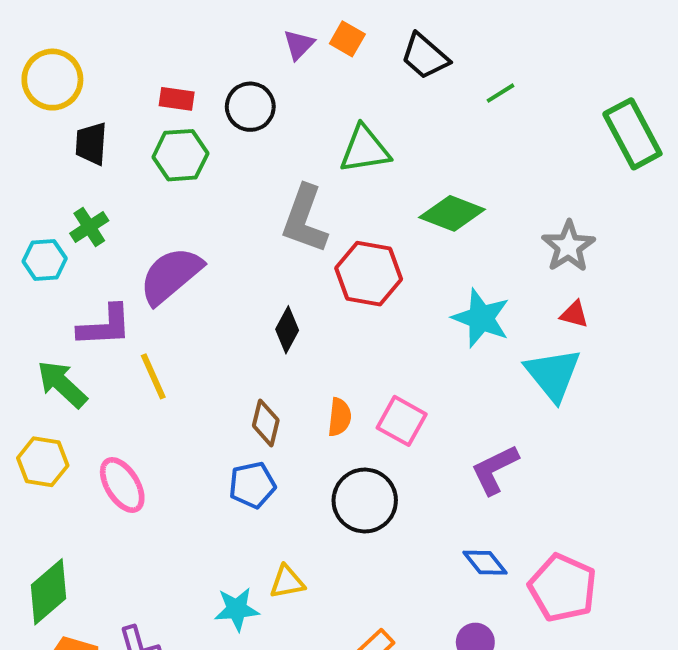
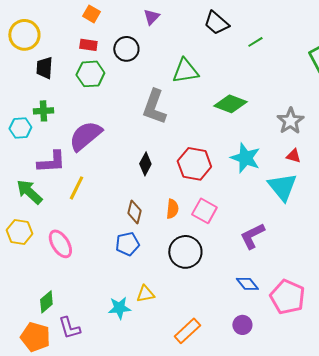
orange square: (347, 39) -> (91, 14), moved
green cross: (89, 227) -> (43, 111), turned 30
red hexagon: (369, 274) -> (194, 164), moved
yellow line: (153, 376) -> (76, 188), turned 50
green diamond: (49, 592) -> (46, 302), moved, size x0.7

